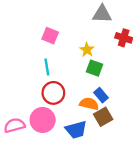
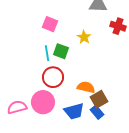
green square: (94, 68) -> (61, 51), moved
blue rectangle: (101, 95) -> (97, 112), moved

